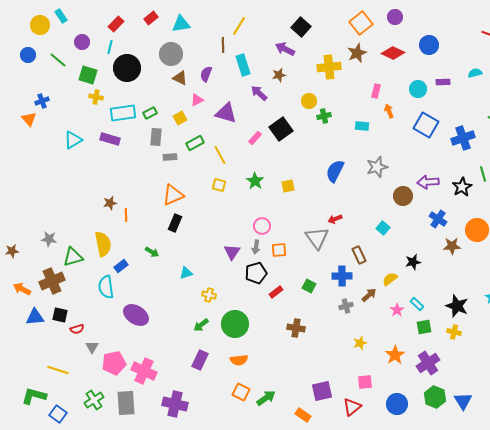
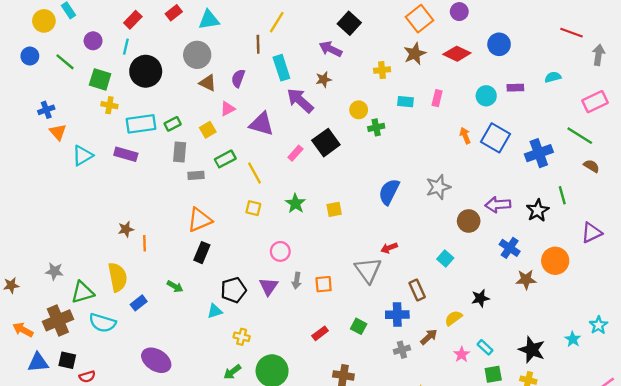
yellow cross: (329, 67) -> (382, 70), size x0.6
purple arrow: (259, 93) -> (300, 100), size x1.4
orange arrow: (389, 111) -> (465, 136), moved
orange triangle: (29, 119) -> (58, 132), moved
cyan rectangle: (362, 126) -> (405, 102), moved
pink circle: (262, 226) -> (280, 251), moved
black pentagon: (256, 273) -> (233, 290), moved
cyan semicircle: (106, 287) -> (102, 323), moved, turned -65

